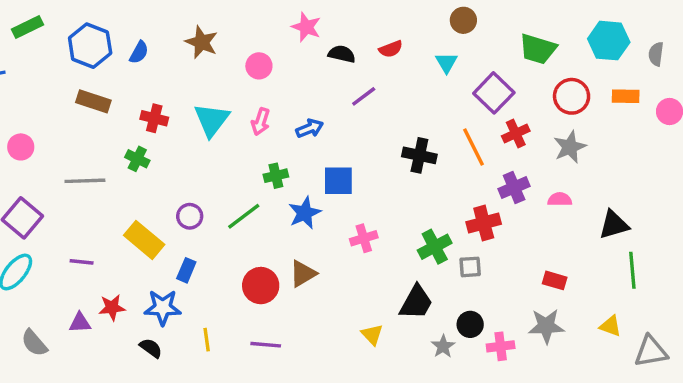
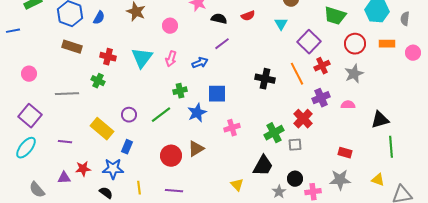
purple line: (364, 96) -> (222, 44), moved
red cross: (484, 223) -> (303, 119), turned -30

